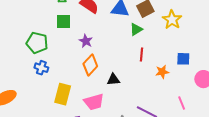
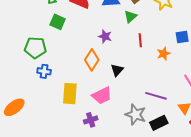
green square: (64, 21) -> (58, 22), turned 35
purple star: (86, 41) -> (105, 36), moved
black triangle: (113, 80) -> (117, 70), turned -32

